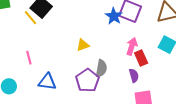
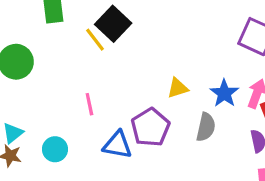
blue star: (114, 16) -> (224, 93), moved
purple pentagon: (87, 80) -> (150, 127), moved

